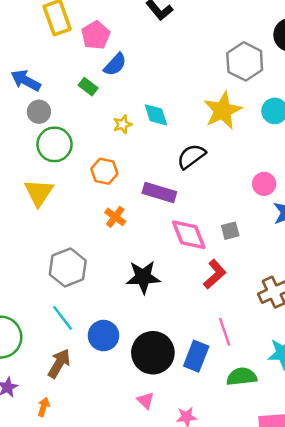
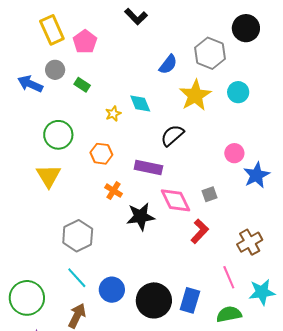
blue semicircle: (115, 65) -> (168, 64), moved
gray circle: (39, 112) -> (55, 70), moved
black star: (143, 277) -> (141, 217), moved
pink line: (225, 332) -> (229, 277), moved

